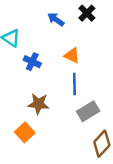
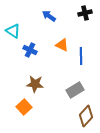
black cross: (87, 13) -> (85, 13), moved, turned 32
blue line: (74, 84) -> (81, 56), moved

